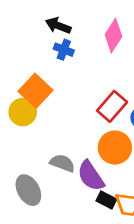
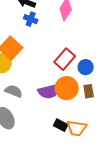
gray semicircle: (62, 163) -> (14, 91), moved
purple semicircle: (91, 176) -> (50, 91), moved, turned -70

